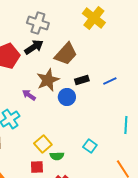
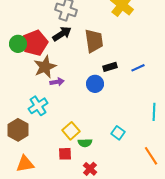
brown trapezoid: (66, 54) -> (94, 41), turned -50
brown star: (48, 80) -> (45, 67), moved
purple arrow: (29, 95) -> (57, 82), turned 136

